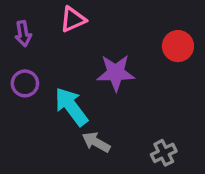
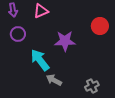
purple arrow: (23, 34) -> (13, 10), moved
purple circle: (25, 83) -> (18, 34), moved

